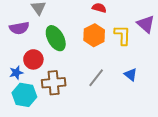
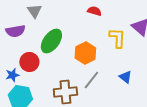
orange hexagon: (94, 35) -> (85, 53), moved
green ellipse: (56, 38) -> (51, 41), turned 65
brown cross: (54, 83) -> (65, 92), moved

